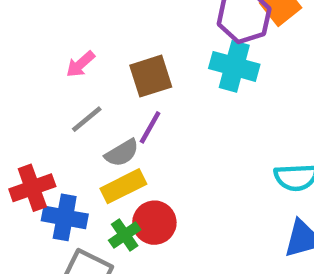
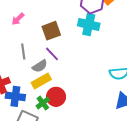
pink arrow: (80, 64) -> (18, 19), moved
gray line: (87, 119) -> (23, 52), turned -56
purple line: (150, 127) -> (52, 54), turned -70

